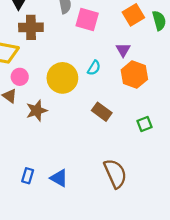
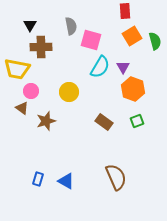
cyan semicircle: (94, 68) -> (100, 67), moved, size x1.6
yellow circle: (62, 78) -> (69, 92), size x0.7
green square: (145, 124) -> (137, 121), moved

